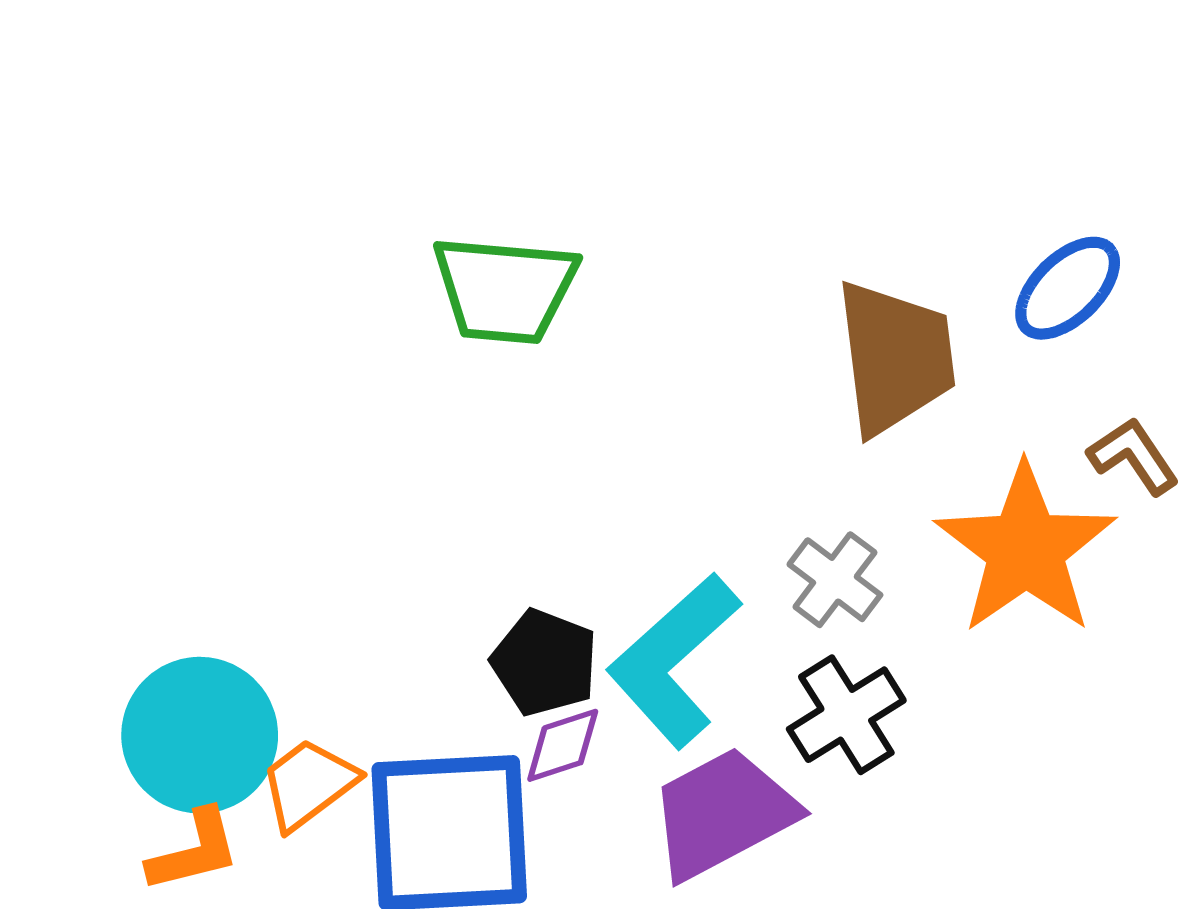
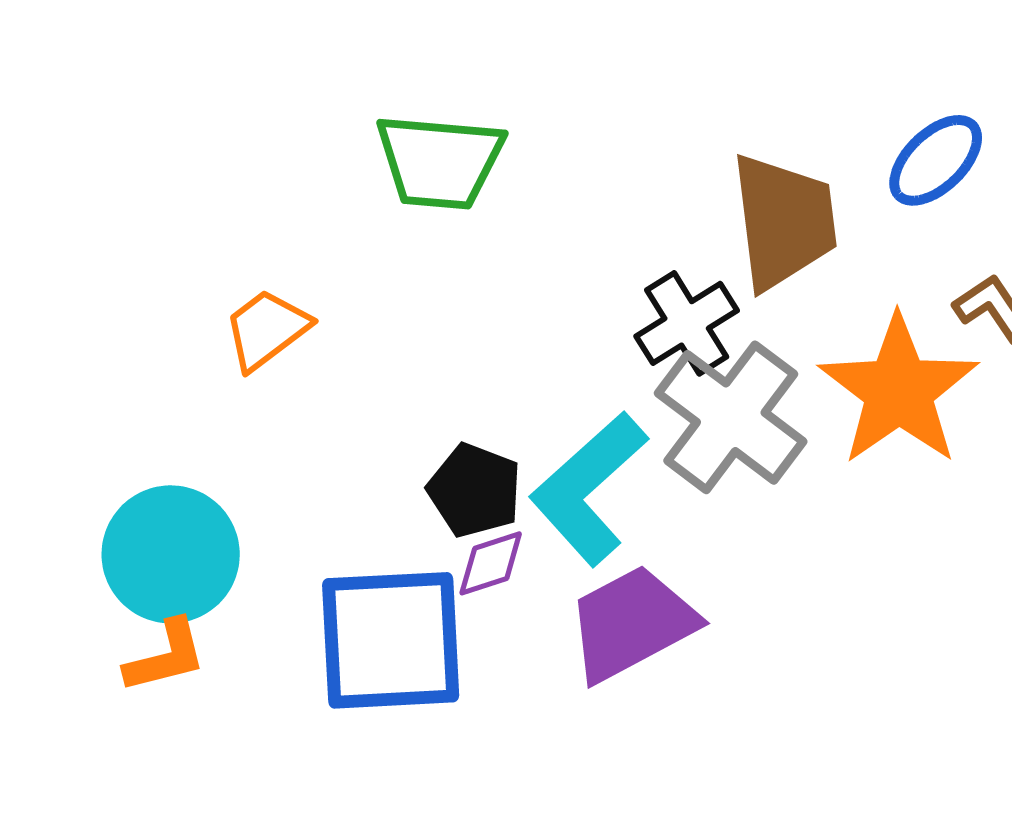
gray cross: (835, 580) -> (731, 417), size x1.8
black cross: (846, 715) -> (687, 323), moved
orange trapezoid: (309, 784) -> (267, 329), moved

